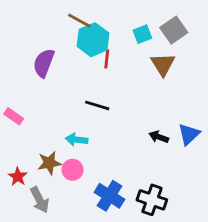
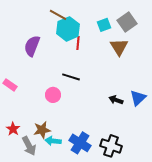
cyan arrow: (77, 140) -> (53, 141), moved
brown star: (49, 163) -> (42, 130), moved
pink circle: (73, 170) -> (53, 95), moved

